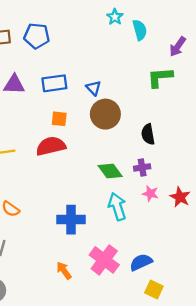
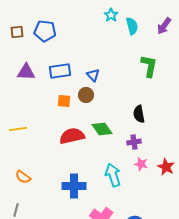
purple arrow: (178, 47) -> (164, 26), moved
green L-shape: (160, 77) -> (149, 66), turned 105
brown circle: (105, 114) -> (86, 95), moved, size x0.6
red semicircle: (51, 146) -> (72, 136), moved
green diamond: (110, 171) -> (102, 129), moved

